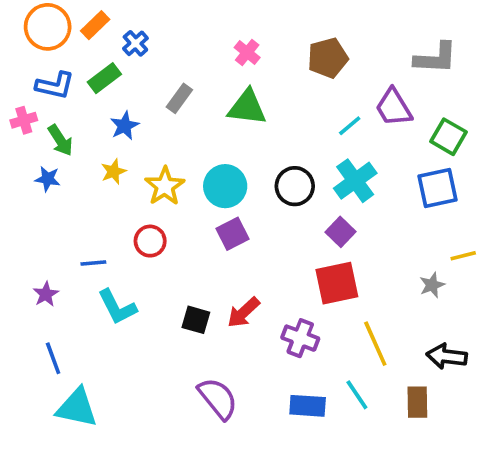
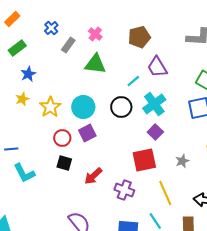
blue cross: (135, 43) -> (51, 28), moved
gray rectangle: (179, 98) -> (68, 45), moved
purple trapezoid: (394, 107) -> (157, 67), moved
cyan line: (350, 126) -> (133, 81), moved
purple square: (340, 232) -> (155, 132), moved
red circle: (150, 241) -> (62, 138), moved
gray star: (432, 285) -> (182, 161), moved
black square: (196, 320) -> (64, 163), moved

